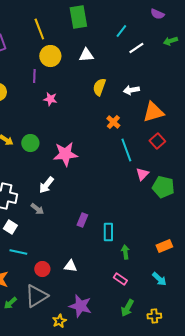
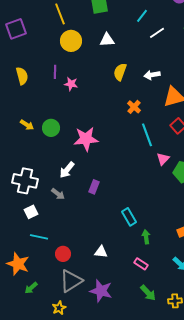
purple line: (34, 76) -> (55, 72), moved
purple rectangle: (82, 220) -> (94, 187), moved
white square: (10, 227) -> (31, 212), turned 32
cyan rectangle: (108, 232) -> (129, 217), turned -30
white triangle: (70, 266) -> (101, 252), moved
gray triangle: (36, 296) -> (71, 281), moved
green arrow: (127, 308) -> (148, 293), turned -72
yellow star: (59, 321) -> (59, 308), moved

